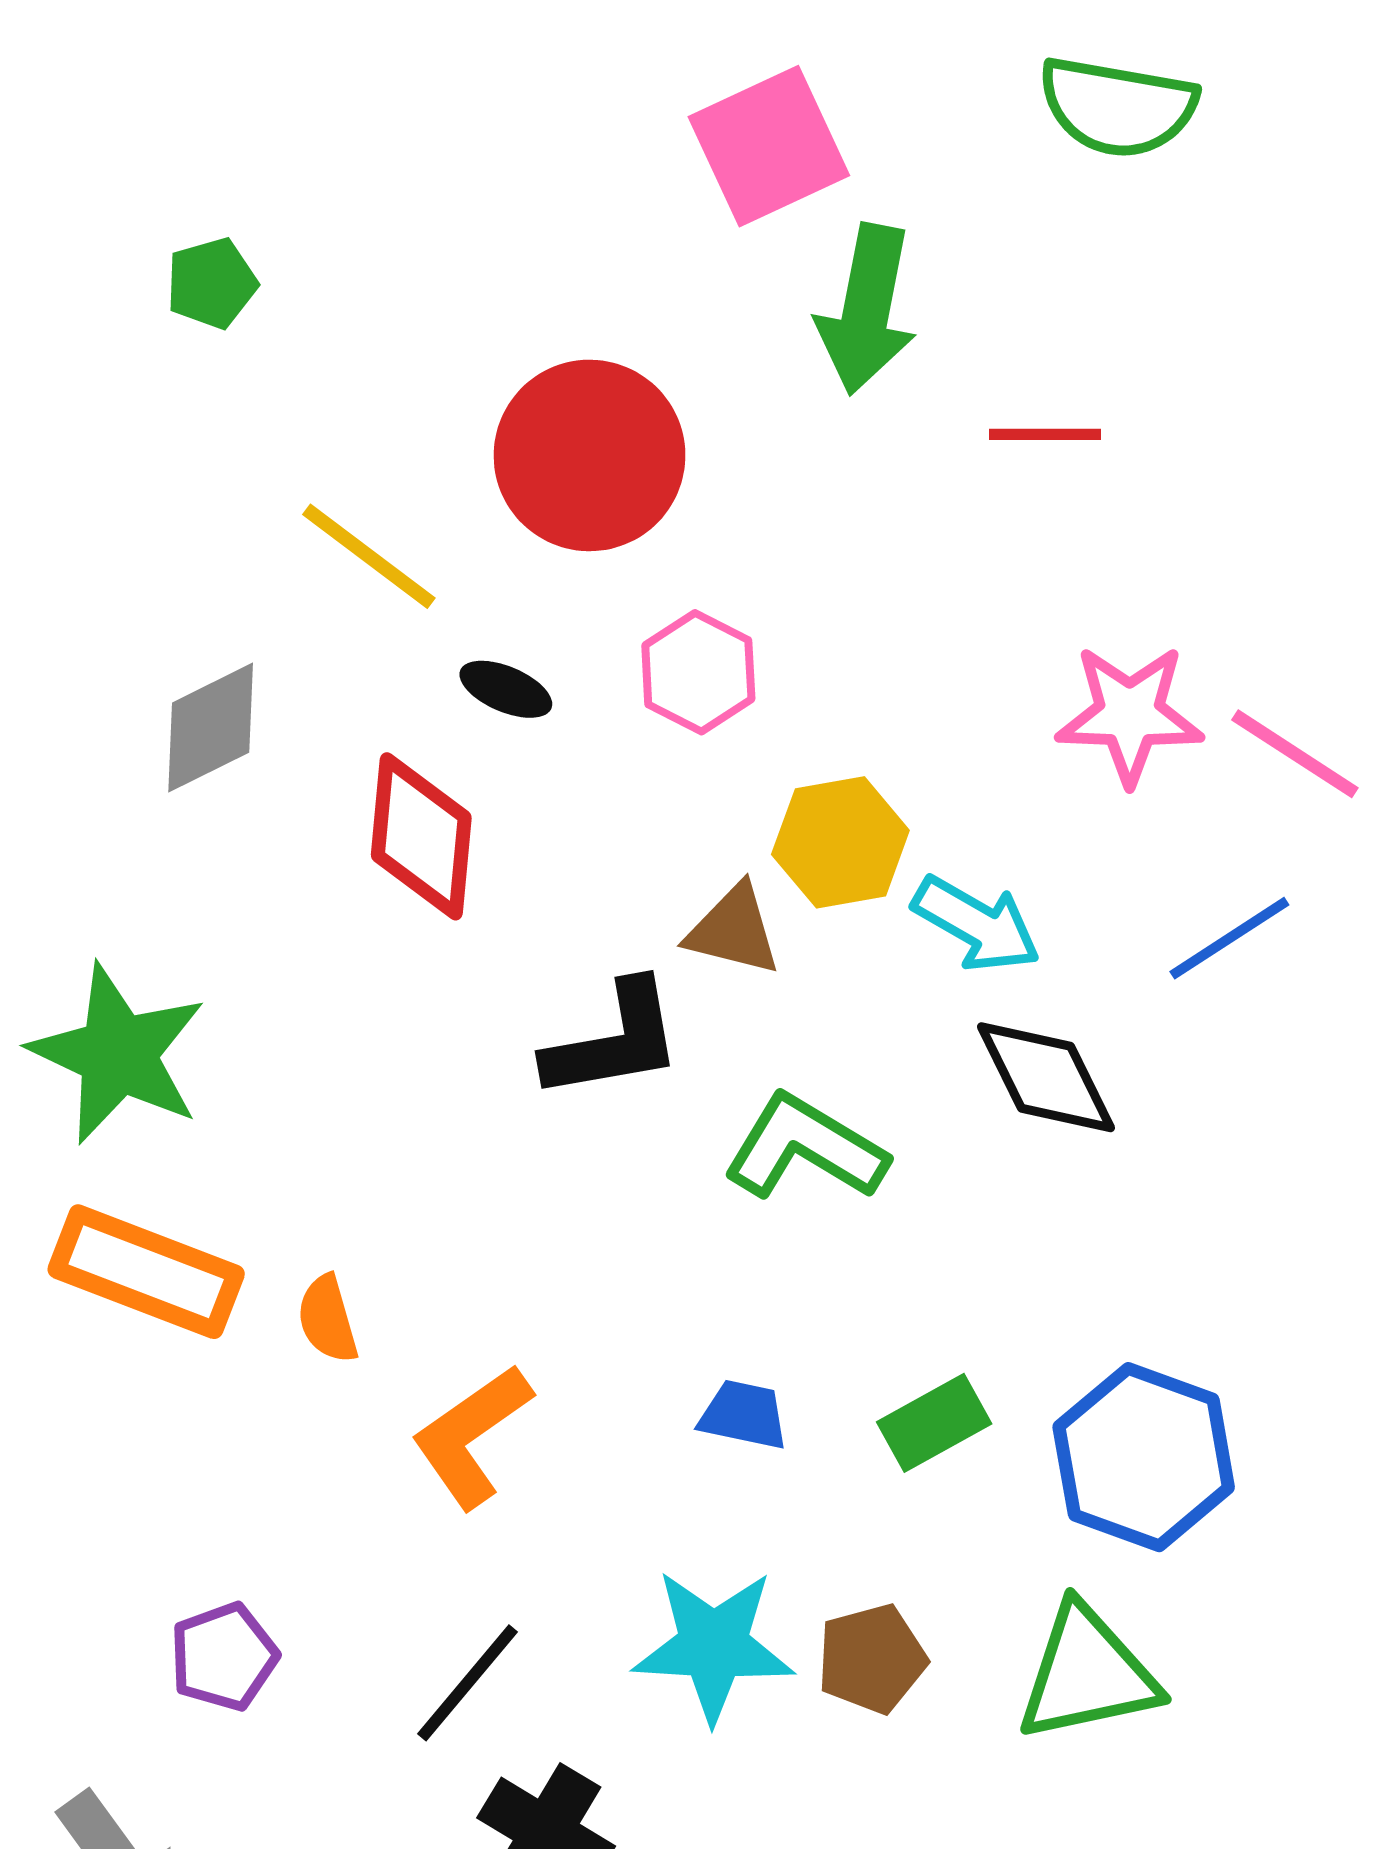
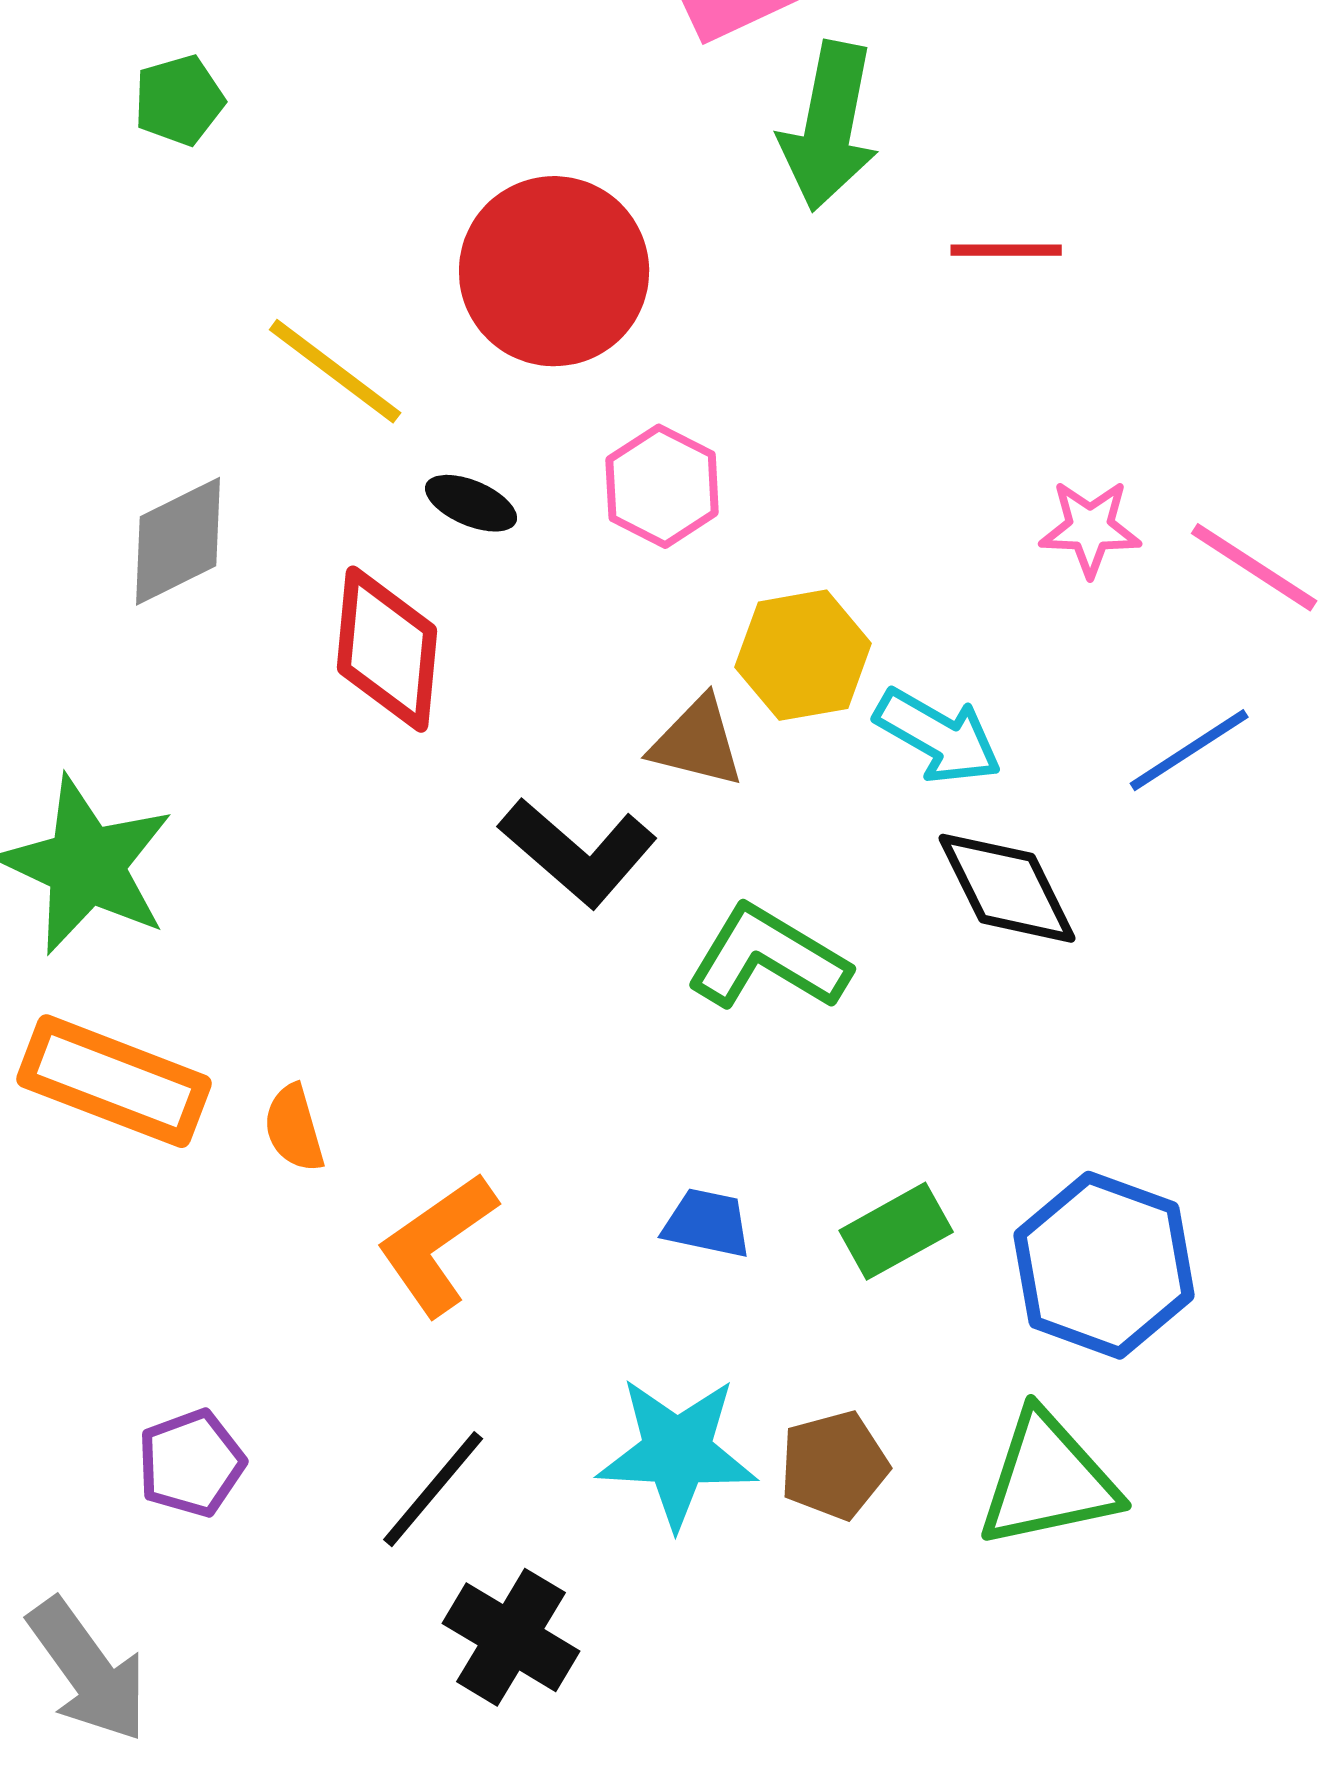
pink star: (1130, 714) -> (1090, 528), size x0.7
black L-shape: (614, 1041) -> (578, 852), turned 51

